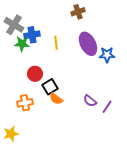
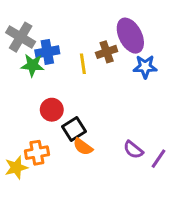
brown cross: (78, 12) -> (107, 52), moved
purple ellipse: (88, 44) -> (130, 36), moved
blue star: (107, 55) -> (145, 67), moved
yellow star: (11, 134) -> (16, 168), moved

